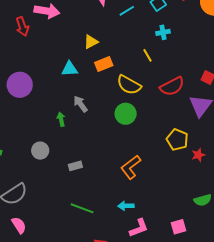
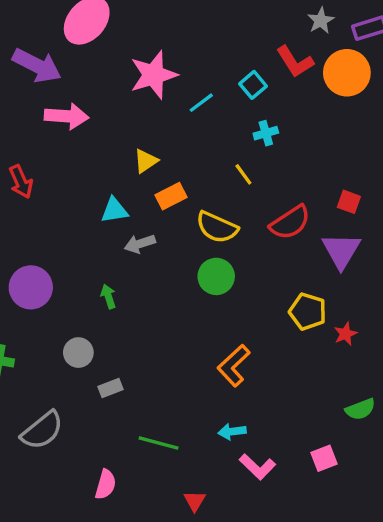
red arrow: (22, 27) -> (21, 182), moved
purple circle: (20, 85) -> (31, 287), moved
gray arrow: (81, 104) -> (140, 244), moved, turned -66
gray rectangle: (75, 166) -> (110, 388), moved
pink semicircle: (19, 225) -> (106, 484), moved, turned 54
pink L-shape: (139, 228) -> (257, 467), turned 70

